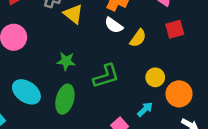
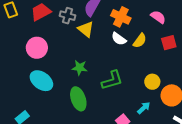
yellow semicircle: (138, 38) -> (140, 41), moved
cyan ellipse: (26, 92) -> (41, 81), moved
green ellipse: (65, 99) -> (78, 99), turned -35

